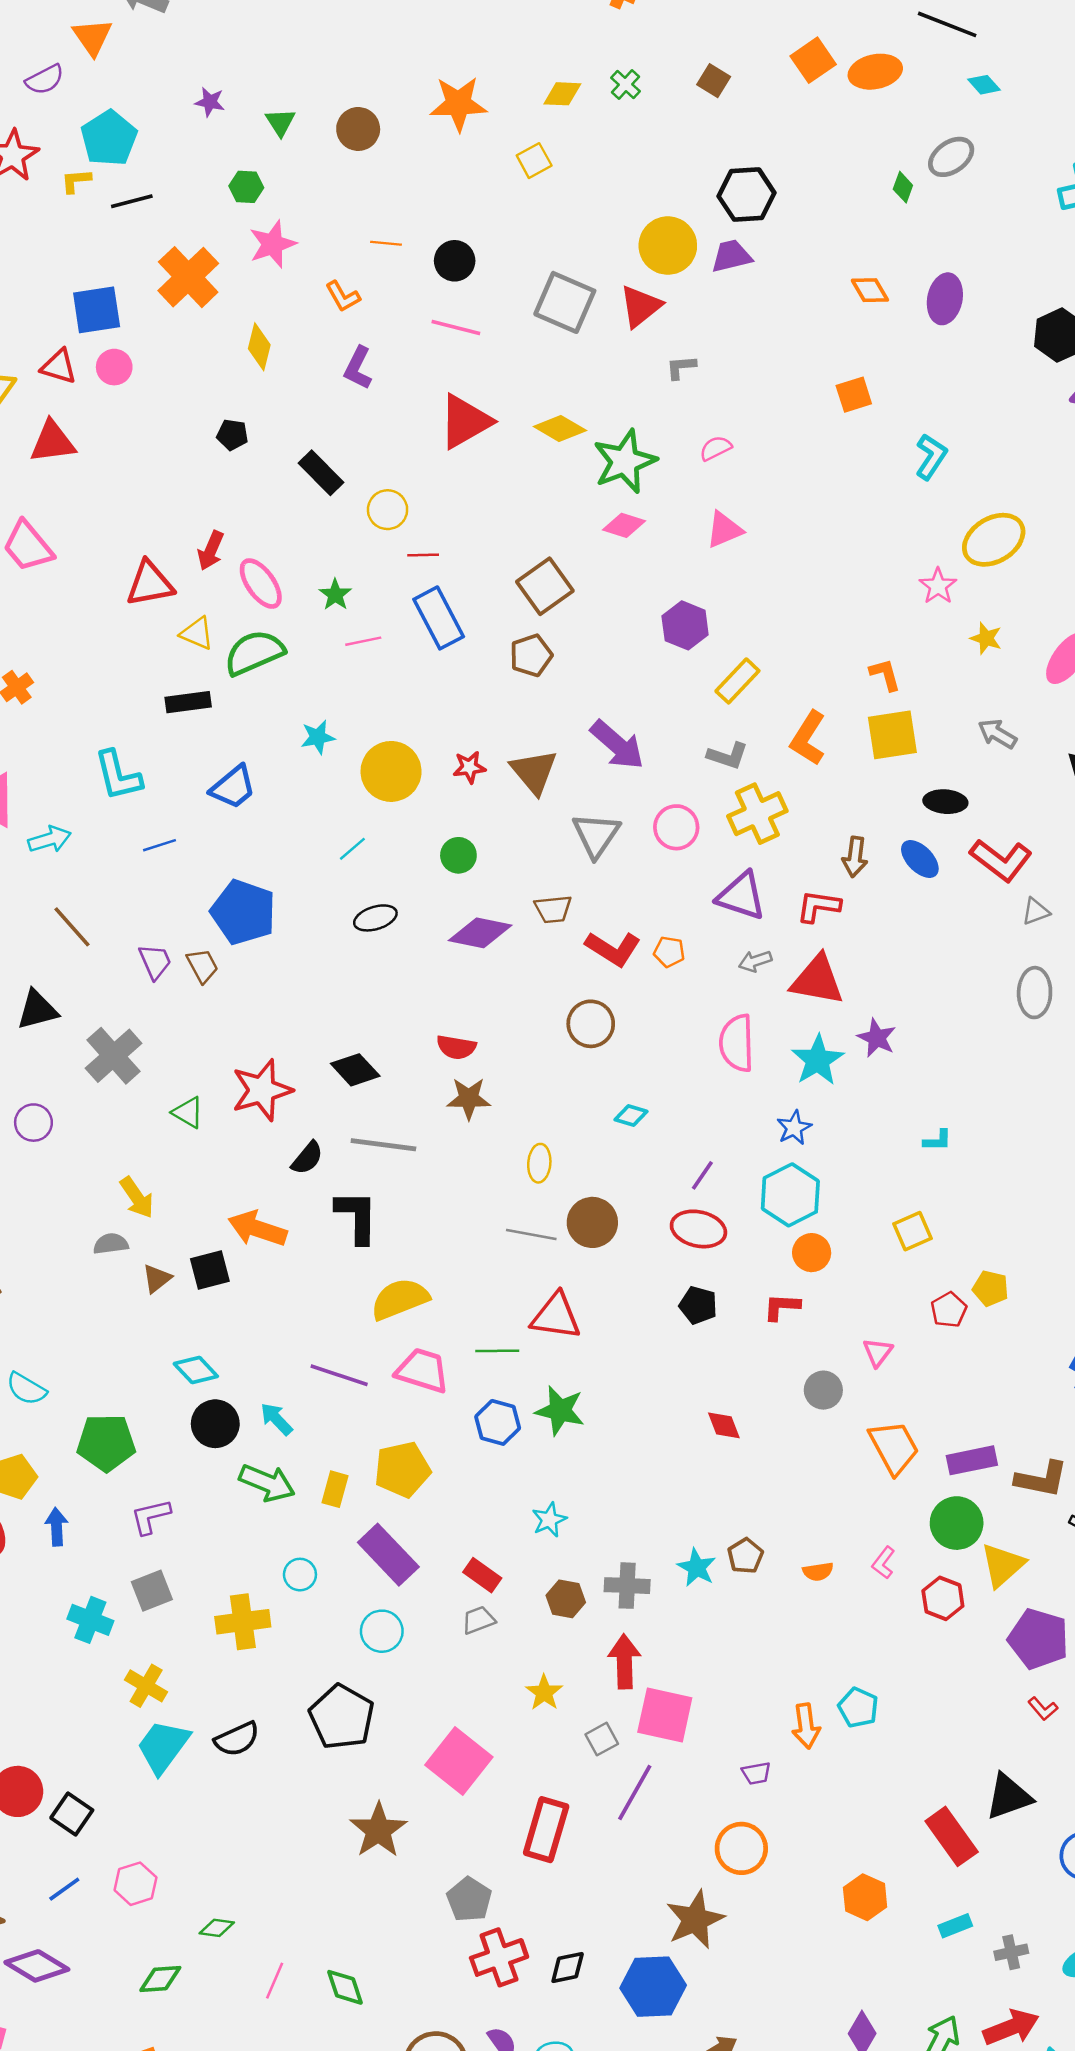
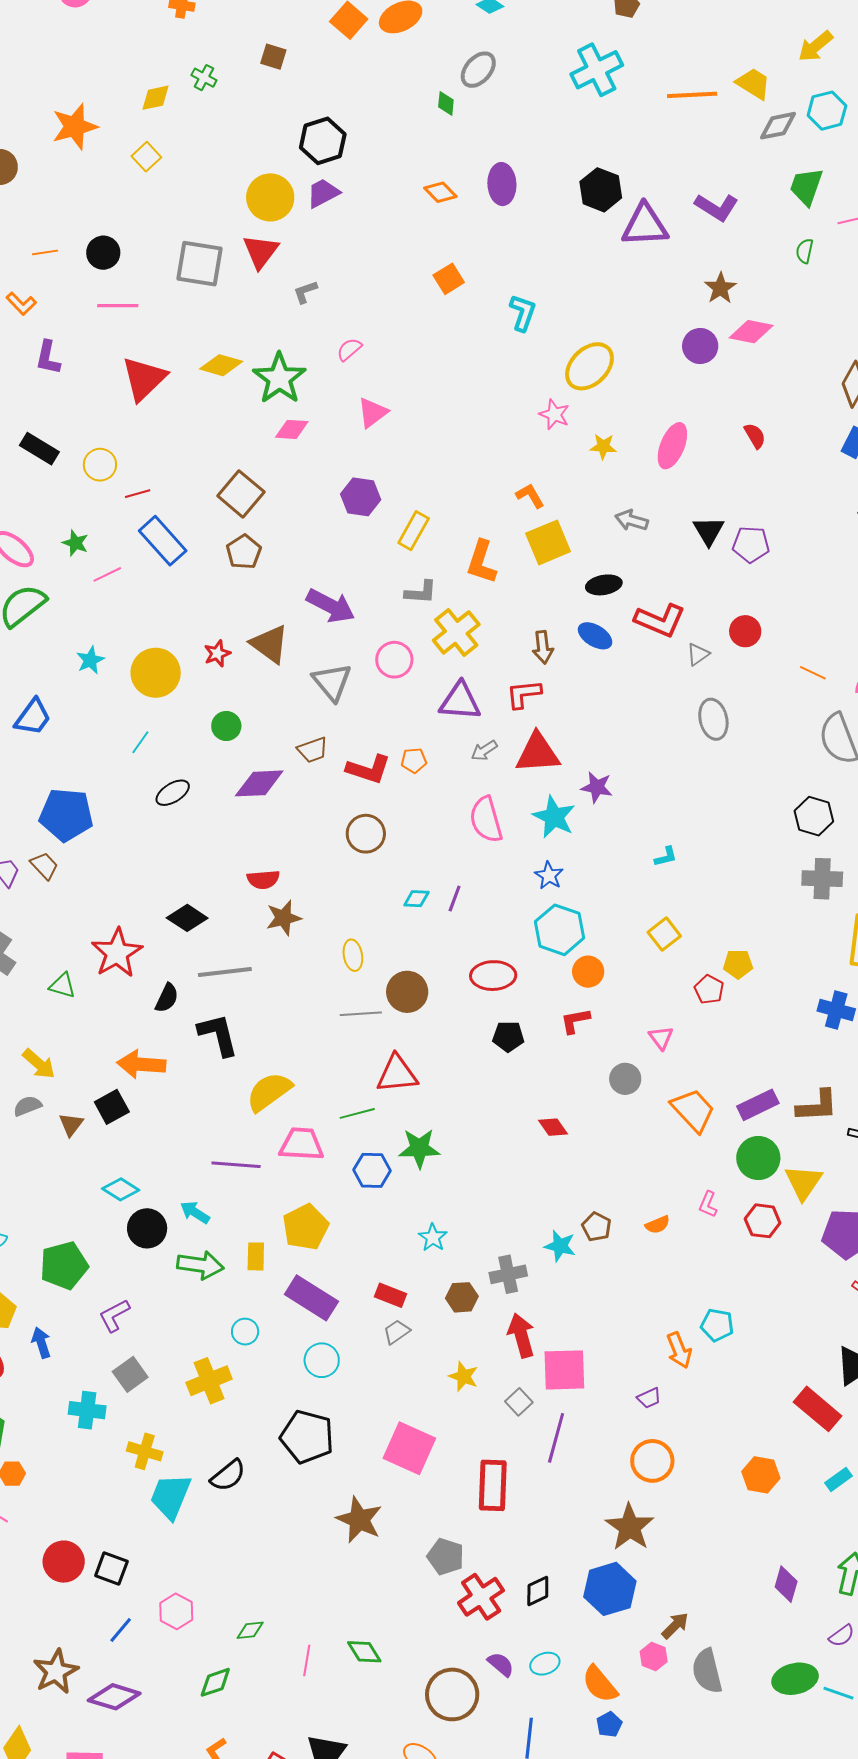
purple line: (702, 1175) -> (455, 898), moved

